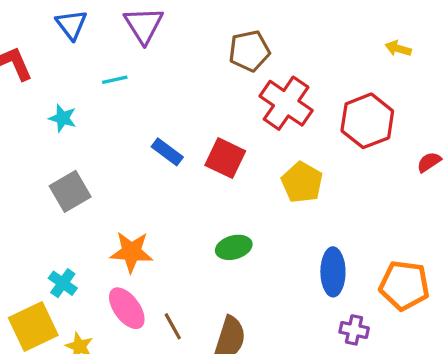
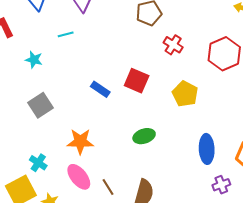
red cross: (286, 103) -> (173, 45), size x0.6
blue rectangle: (167, 152) -> (100, 89), moved
purple cross: (354, 330) -> (221, 185), turned -30

